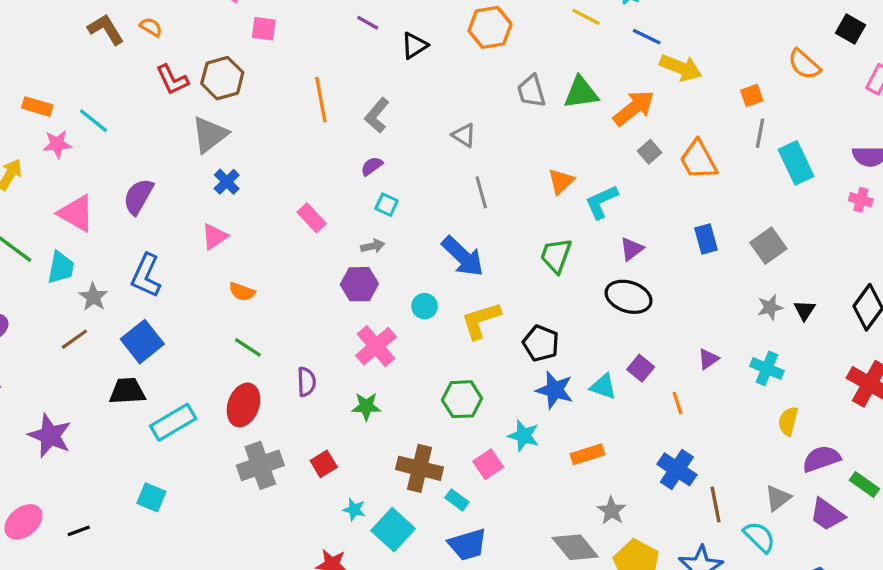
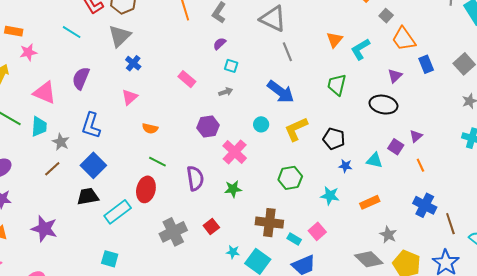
cyan line: (94, 121) -> (72, 32), moved
gray triangle: (464, 135) -> (273, 19), size x1.8
orange trapezoid: (698, 160) -> (404, 39), moved
purple triangle: (632, 249) -> (395, 76), moved
purple hexagon: (359, 284) -> (208, 126), moved
purple triangle: (708, 359) -> (416, 136), moved
purple semicircle: (306, 382) -> (195, 178), size x1.4
blue star: (555, 390) -> (345, 166), size x0.6
red ellipse: (243, 405) -> (146, 189), moved
pink square: (488, 464) -> (317, 231), moved

